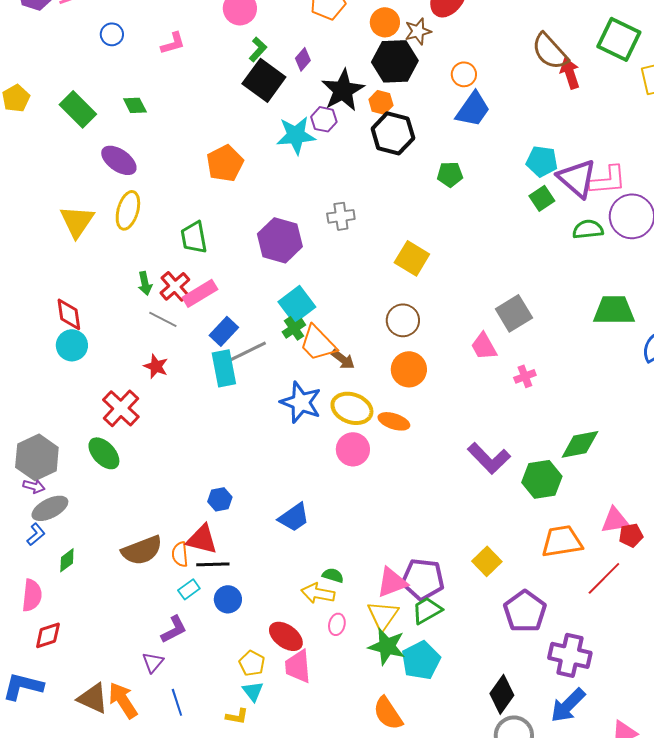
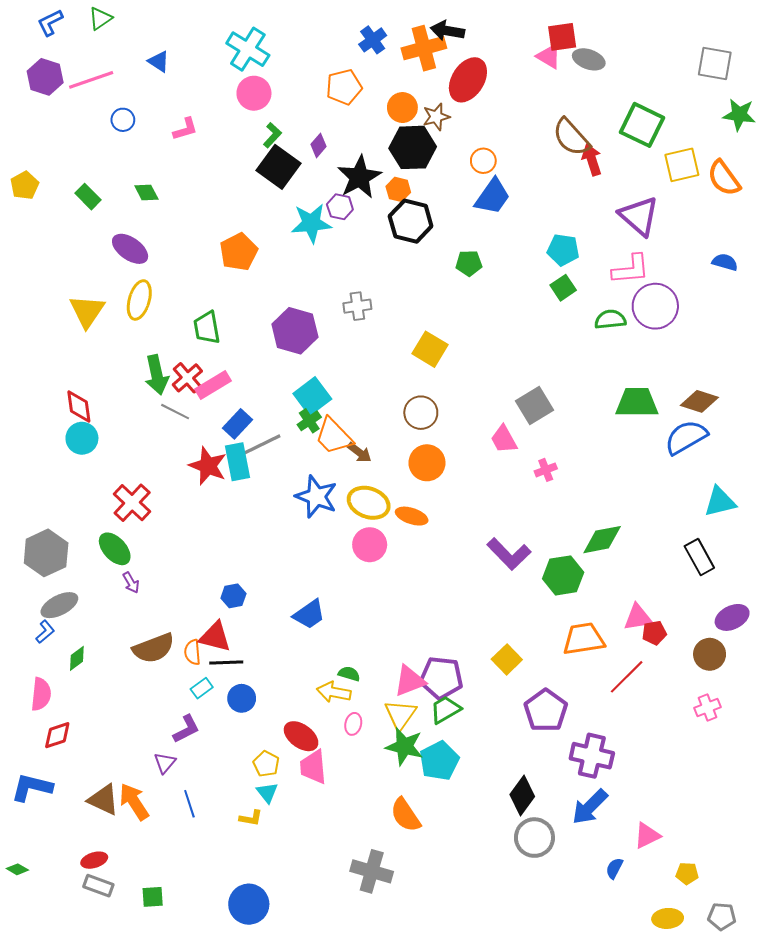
green rectangle: (78, 109) -> (88, 197), size x0.7
purple triangle: (577, 178) -> (639, 216), moved
green arrow: (145, 283) -> (157, 375), size x1.6
red star: (156, 366) -> (208, 466), moved, size x1.5
purple arrow: (34, 486) -> (131, 583), moved, turned 45

